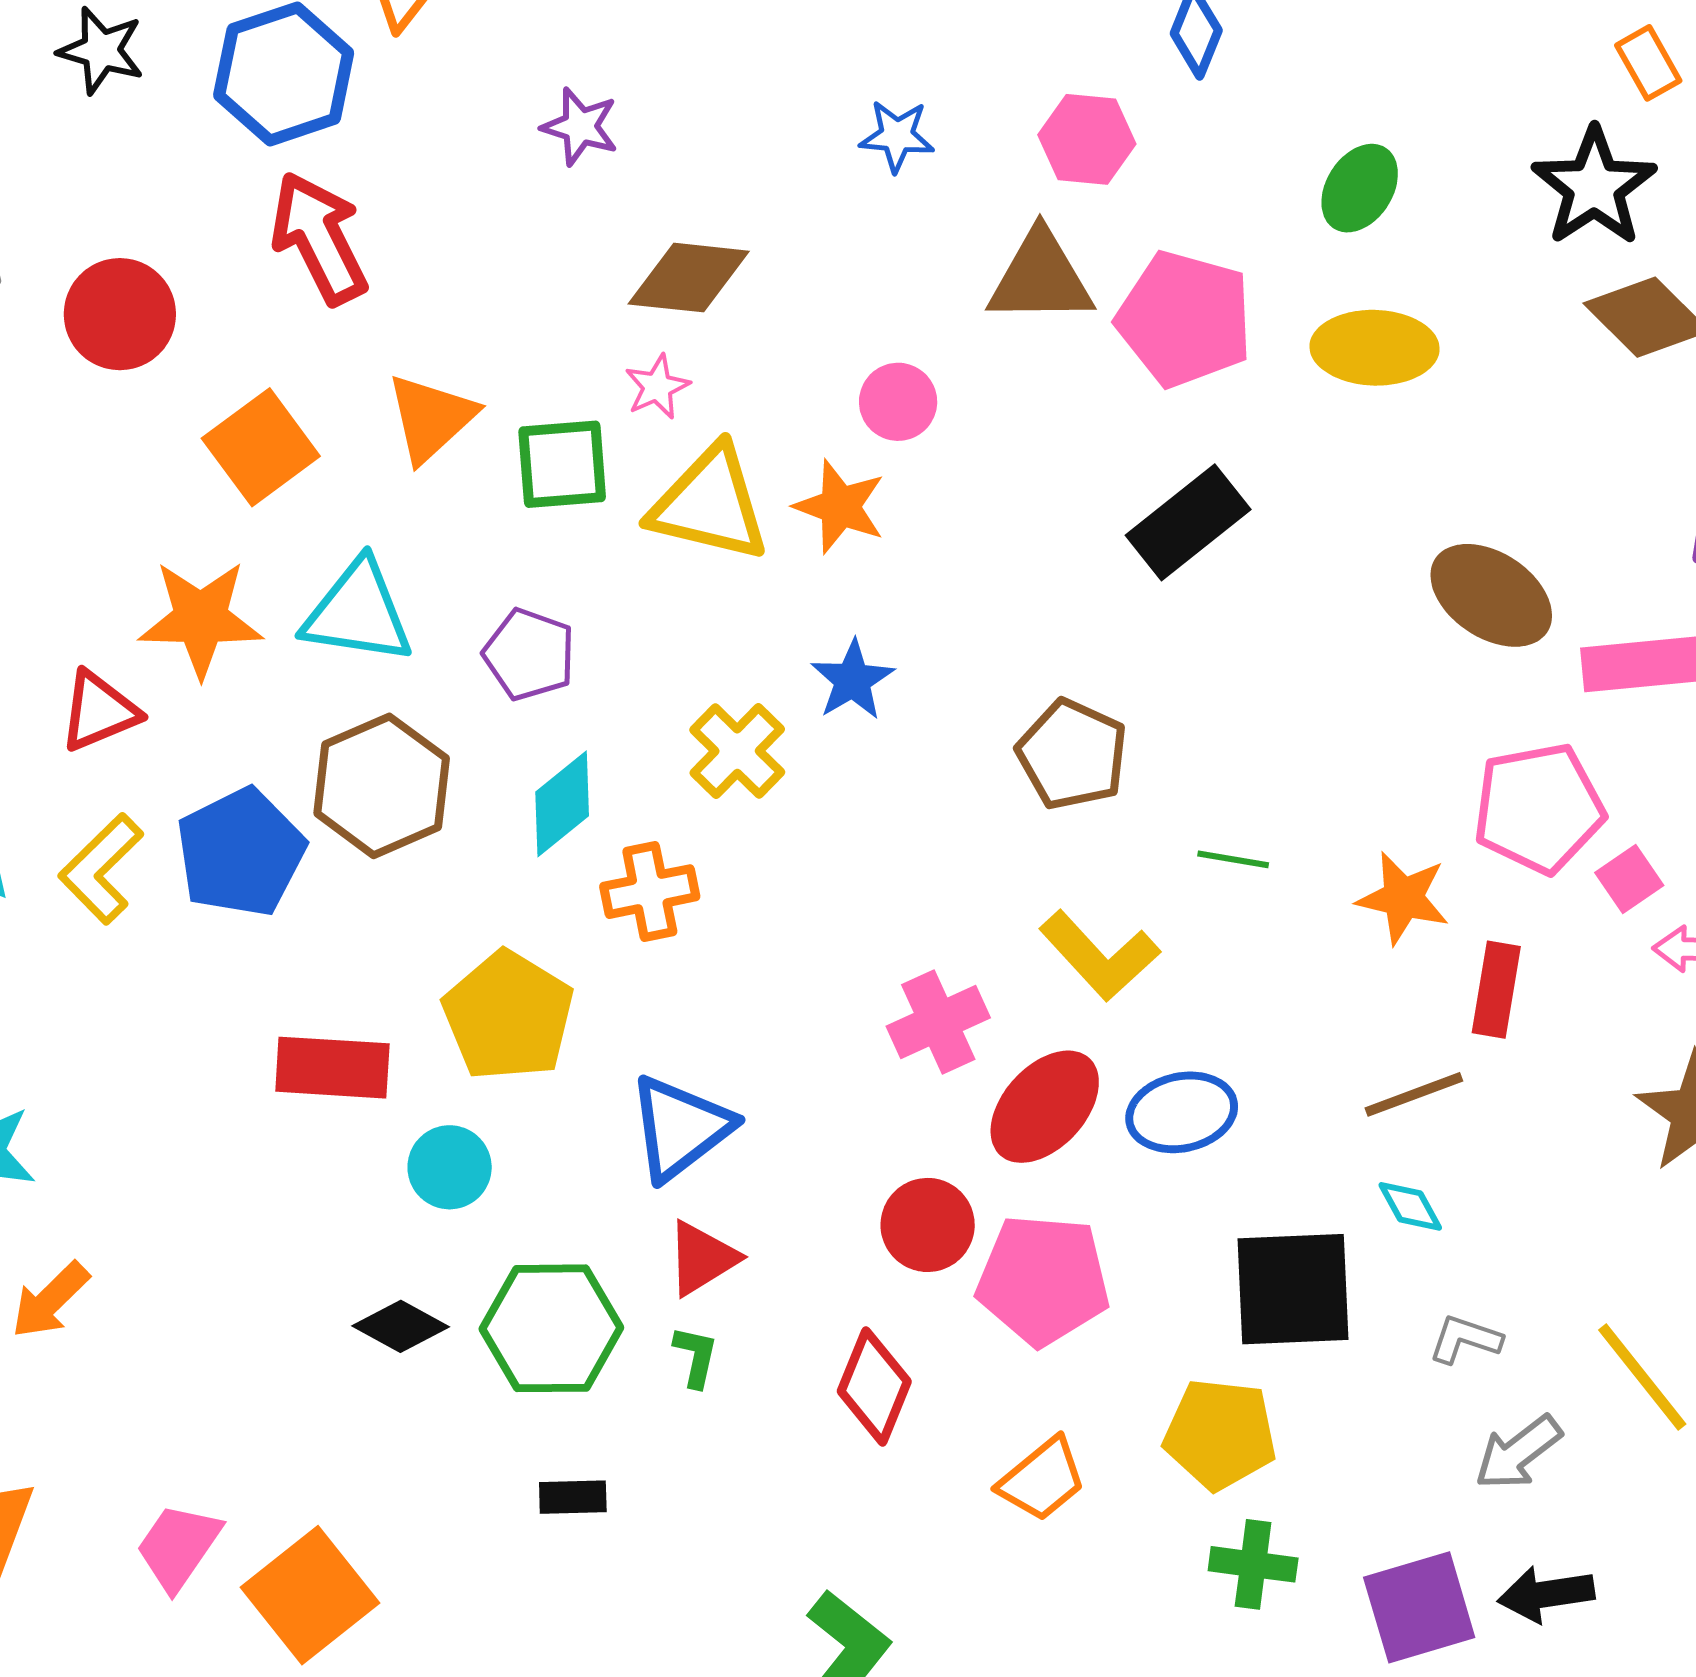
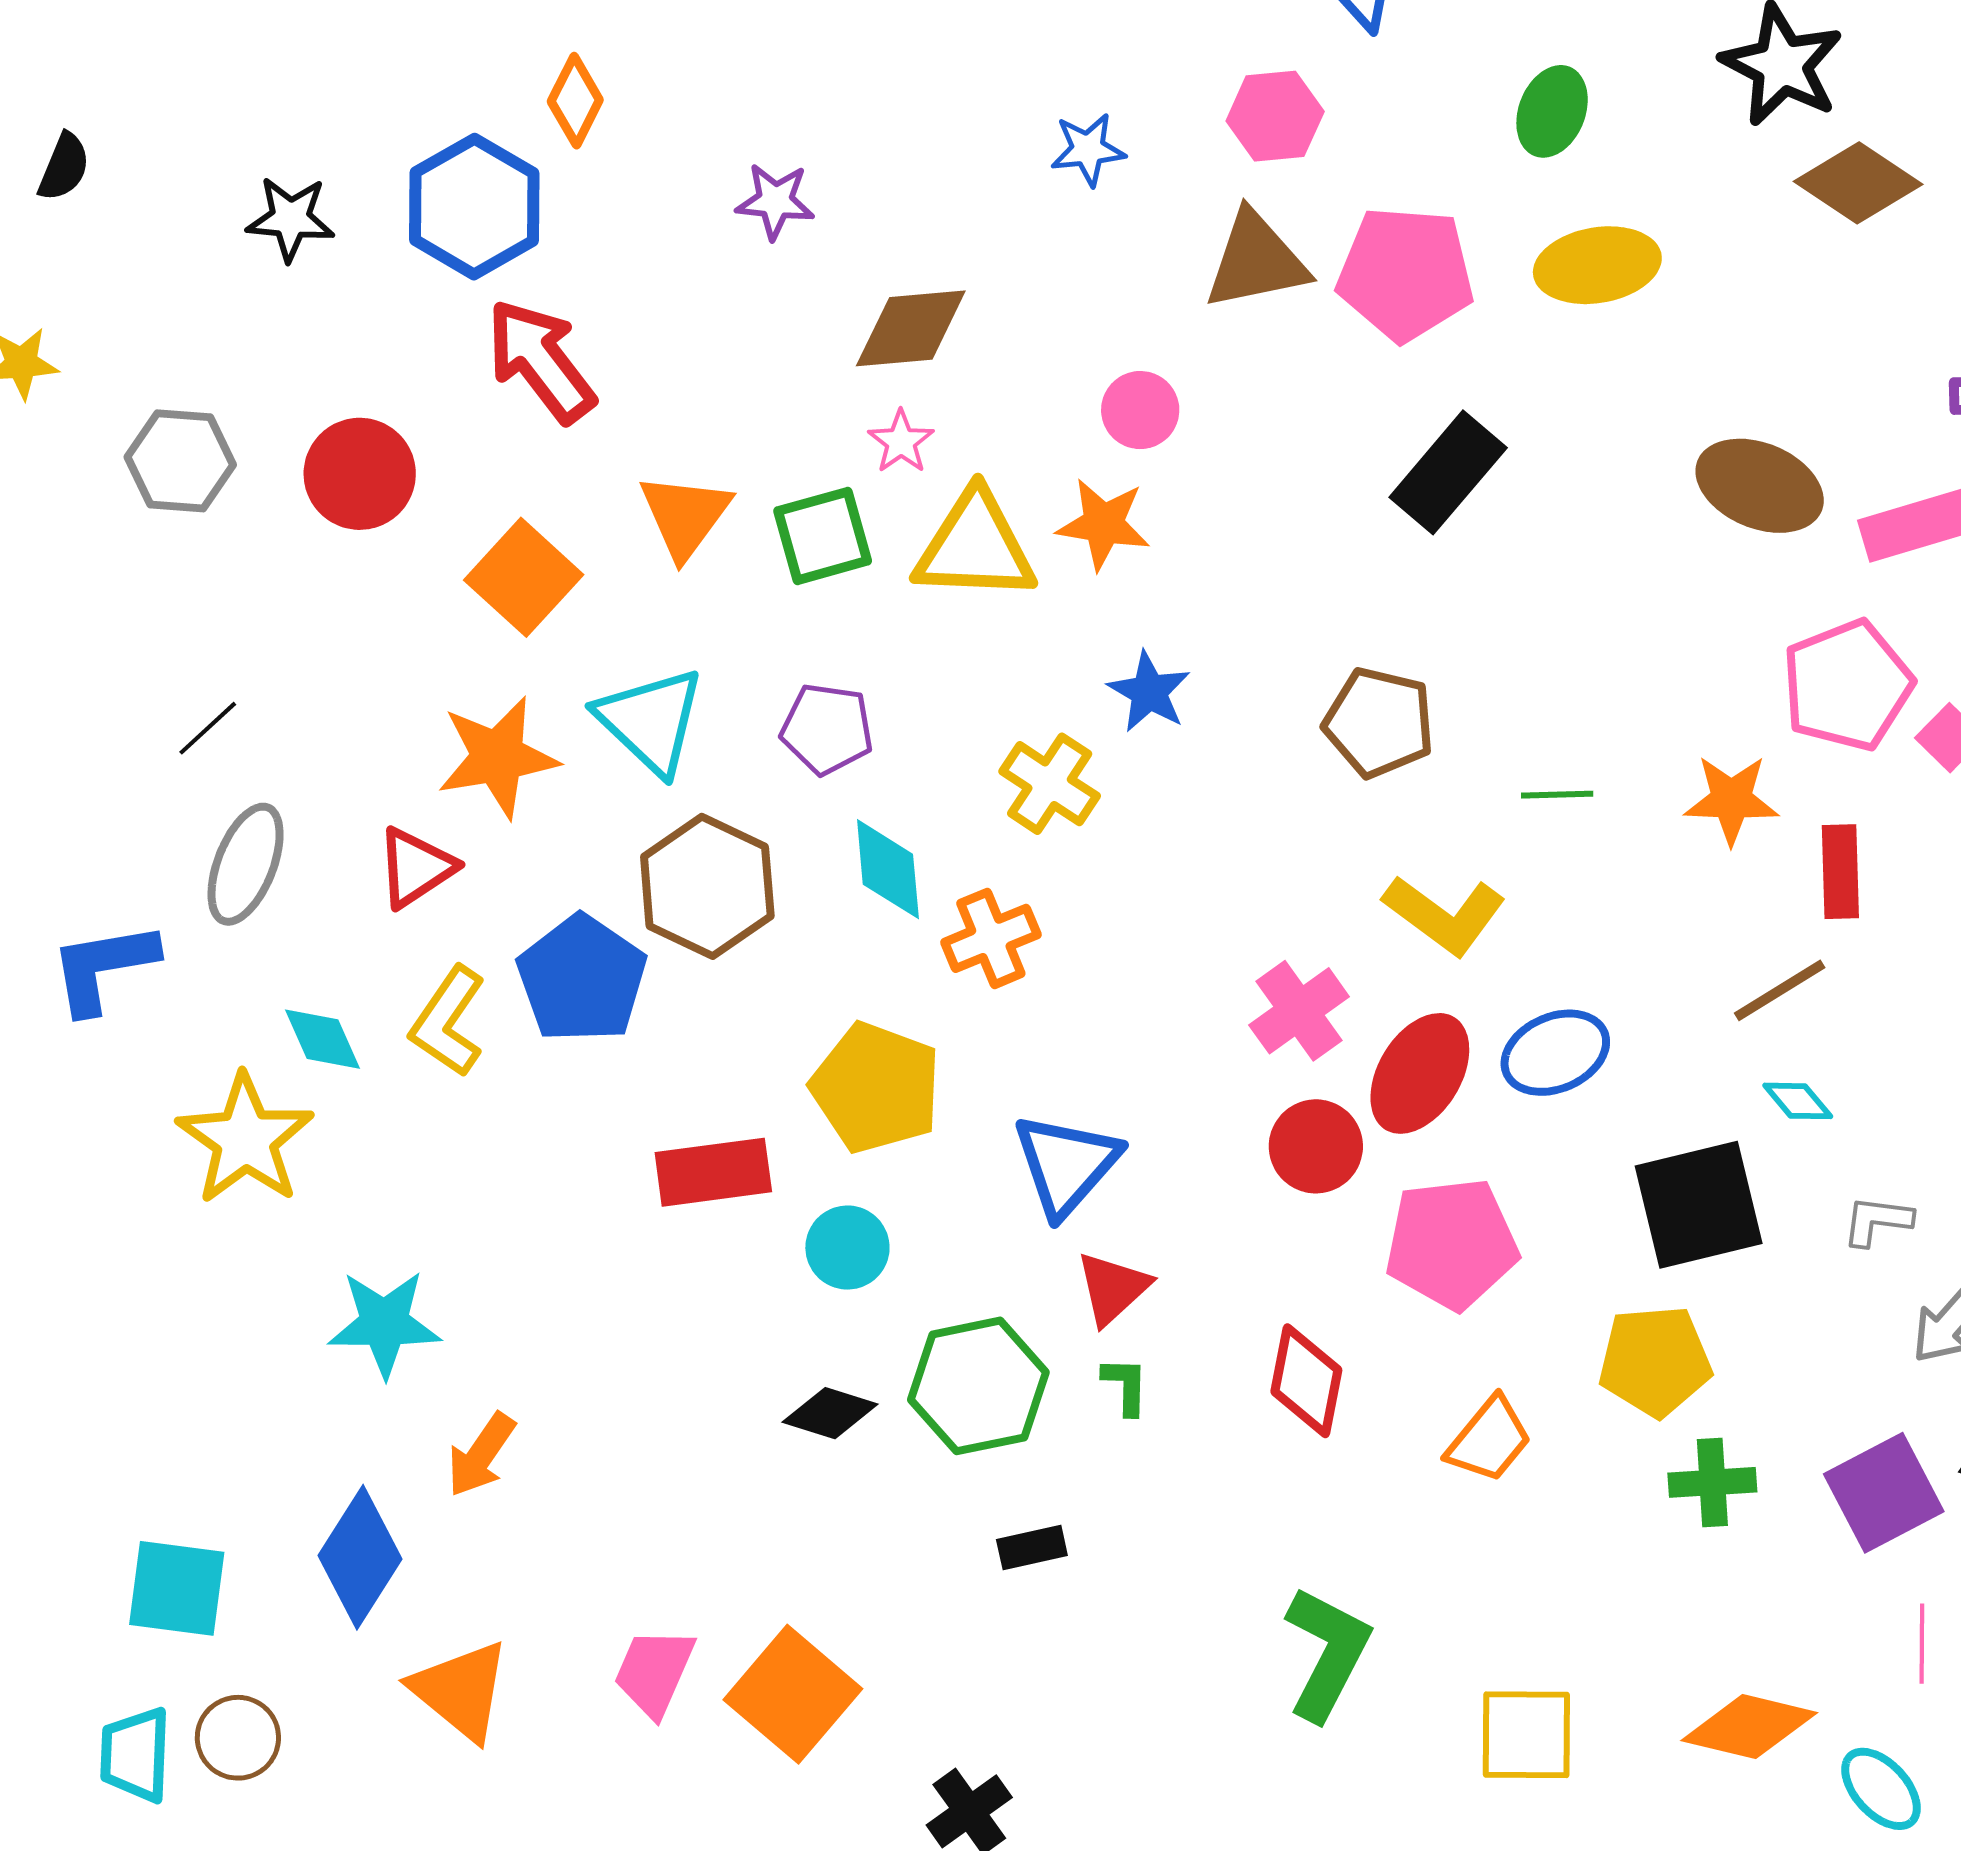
cyan triangle: (358, 613) -> (651, 721), turned 46
cyan diamond: (562, 804) -> (888, 869), turned -45
red circle: (928, 1225) -> (1316, 1146), moved

